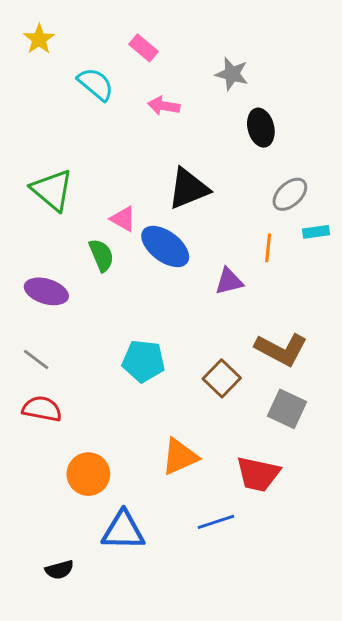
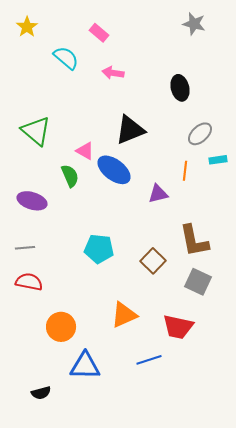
gray star: (232, 74) -> (194, 24), moved
brown L-shape: (281, 349) -> (194, 241), turned 51
gray line: (36, 360) -> (25, 248), turned -42

